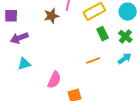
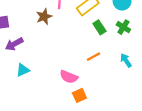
cyan arrow: (125, 59) -> (126, 60), moved, turned -80
pink semicircle: (54, 80) -> (69, 77), moved, turned 96

